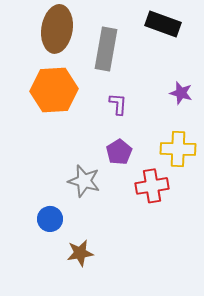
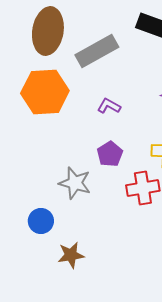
gray rectangle: (106, 49) -> (97, 51), turned 51
purple L-shape: (118, 104) -> (109, 106), turned -65

